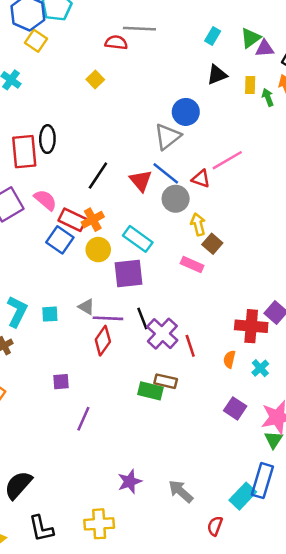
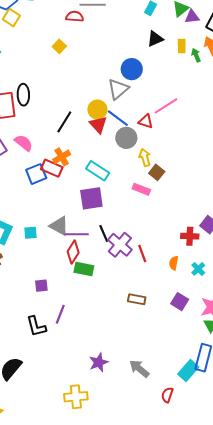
red rectangle: (72, 220) -> (52, 168), moved
blue square: (60, 240) -> (36, 174), turned 35
yellow circle: (98, 250) -> (97, 110), moved
gray triangle: (86, 307) -> (59, 226), size x1.5
red cross: (251, 326) -> (190, 236), size x0.7
brown rectangle: (166, 381) -> (137, 299), moved
green rectangle: (150, 391) -> (84, 269), moved
black L-shape: (41, 529) -> (36, 326), moved

